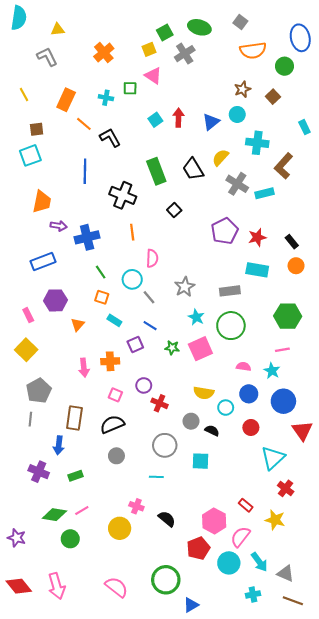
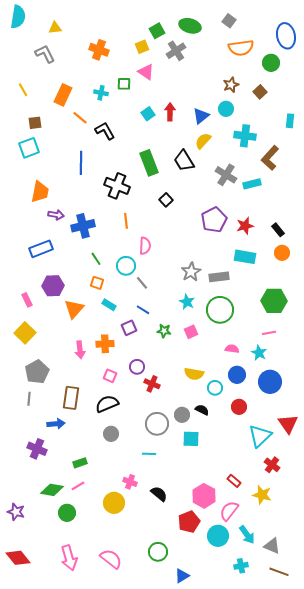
orange cross: (104, 53) -> (99, 50), turned -30
cyan rectangle: (304, 127) -> (290, 121), turned 32
yellow semicircle: (220, 158) -> (203, 141), moved
gray star: (185, 287) -> (191, 272), moved
orange triangle: (78, 325) -> (74, 309), size x1.5
pink square: (200, 349) -> (191, 332), size x0.6
gray circle: (191, 421) -> (182, 415), moved
red triangle: (302, 431) -> (288, 424), moved
blue arrow: (59, 445) -> (56, 424), turned -102
green rectangle: (75, 476) -> (80, 463), moved
green circle: (166, 580) -> (158, 552), size x0.7
pink arrow: (57, 586) -> (69, 558), moved

